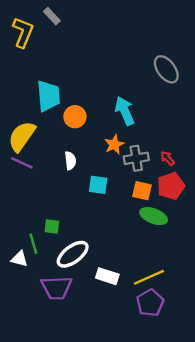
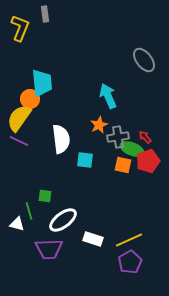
gray rectangle: (52, 16) -> (45, 14), turned 35
orange circle: (75, 117) -> (30, 99), moved
white semicircle: (70, 161) -> (61, 139), size x1.8
green ellipse: (154, 216) -> (132, 149), moved

